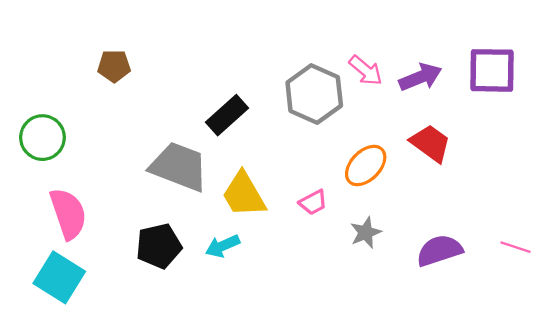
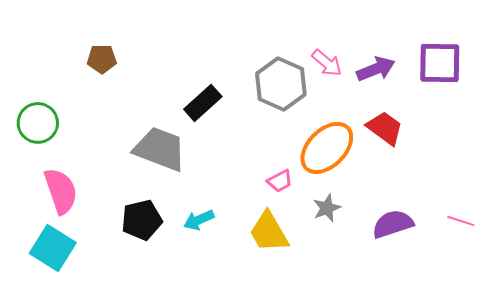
orange ellipse: (366, 165) -> (327, 148), size x1.4
yellow trapezoid: (244, 195) -> (269, 232), moved

